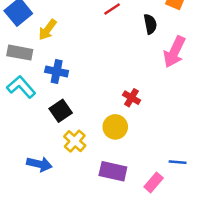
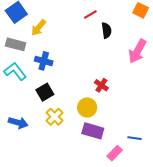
black semicircle: (150, 24) -> (106, 30), moved
blue arrow: (39, 164) -> (18, 123), moved
purple rectangle: (113, 171) -> (93, 131), moved

